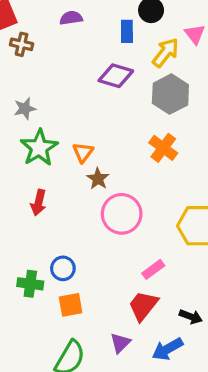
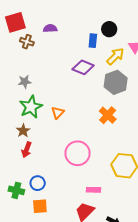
purple semicircle: (71, 18) -> (50, 28), moved
brown star: (98, 179) -> (23, 131), moved
red arrow: (39, 203) -> (27, 150), moved
pink rectangle: (153, 269) -> (93, 190), turned 32

